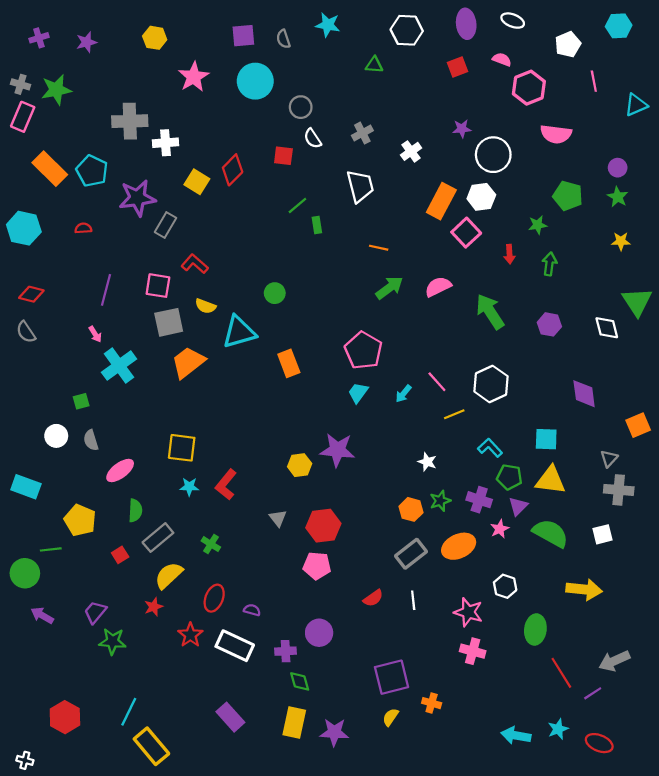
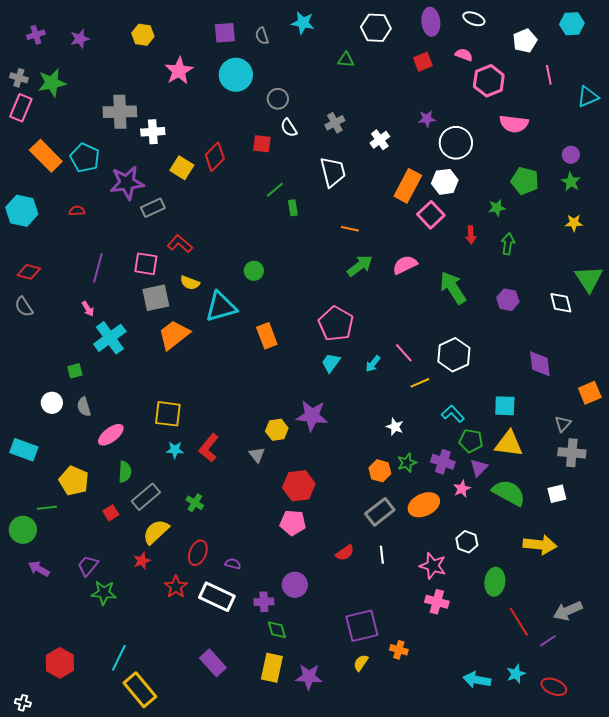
gray rectangle: (165, 225) -> (153, 208), turned 35
gray triangle: (278, 518) -> (257, 455), moved

